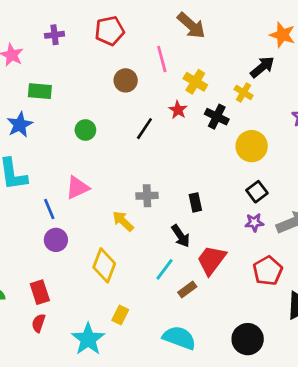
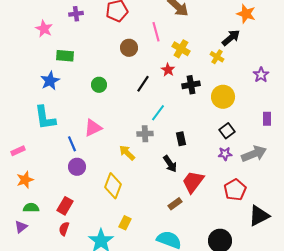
black cross: (217, 117) -> (191, 85), moved, turned -36
cyan line: (164, 269) -> (158, 113), moved
red rectangle: (40, 292) -> (65, 206), turned 48

